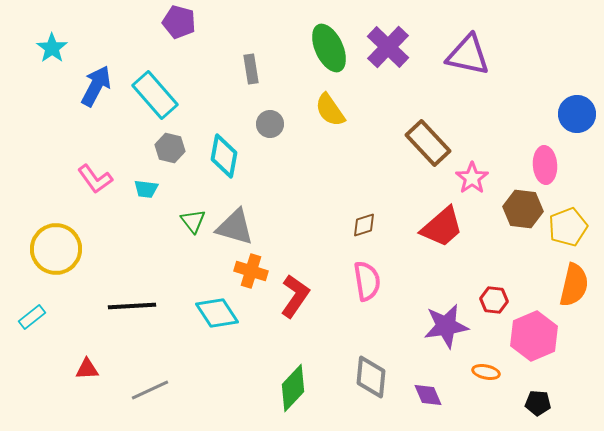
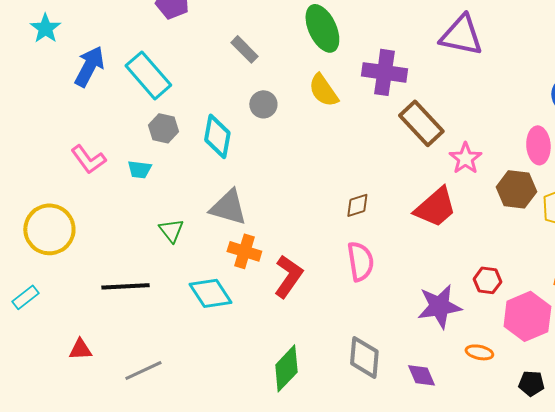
purple cross: (388, 47) -> (384, 72), moved, turned -36
gray rectangle: (251, 69) -> (244, 49), turned -36
green triangle: (193, 221) -> (171, 230), moved

